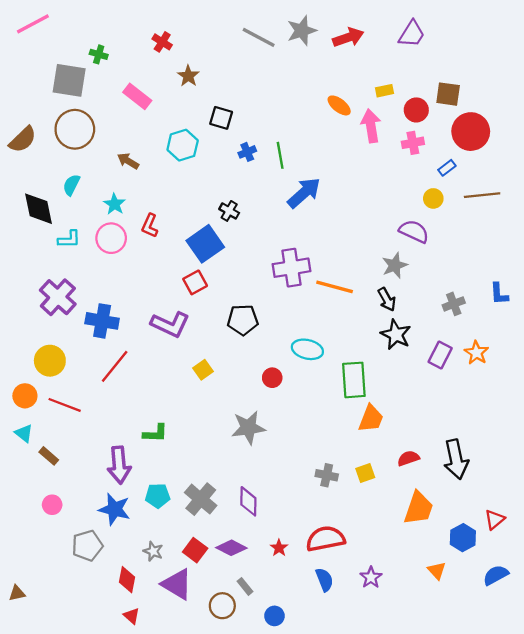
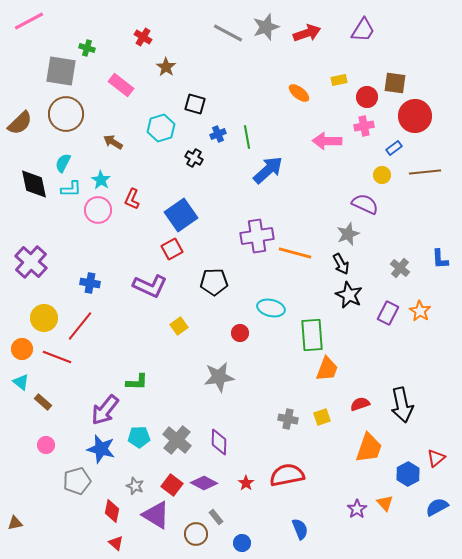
pink arrow: (371, 126) -> (327, 141), moved, turned -80
black cross: (229, 211) -> (194, 158), moved
cyan L-shape: (69, 239) -> (71, 189), moved
purple cross: (58, 297) -> (31, 262), moved
gray cross: (454, 304) -> (400, 268), turned -30
blue cross: (102, 321) -> (90, 283), size x0.7
red line: (115, 366) -> (80, 326), moved
purple arrow: (119, 465) -> (105, 410), turned 44
purple star: (371, 577) -> (357, 509), moved
blue semicircle: (324, 580) -> (300, 529), moved

